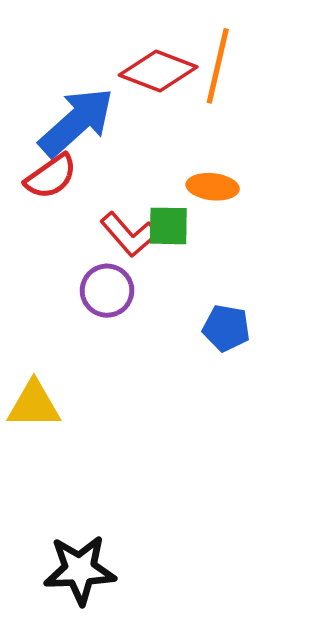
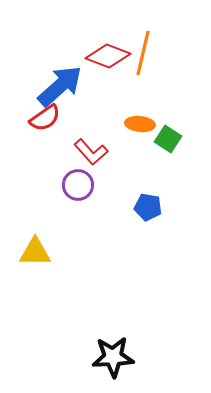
green square: (168, 226) -> (168, 139), moved, turned 32
black star: (80, 570) -> (113, 357), moved

